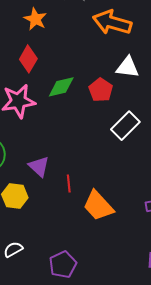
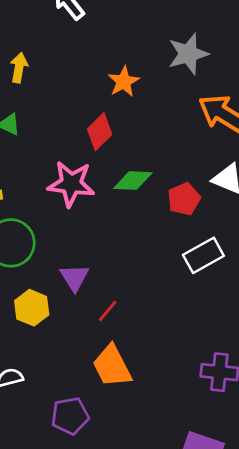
red line: (69, 184) -> (108, 311), turned 30
orange trapezoid: (98, 206) -> (112, 366), moved

